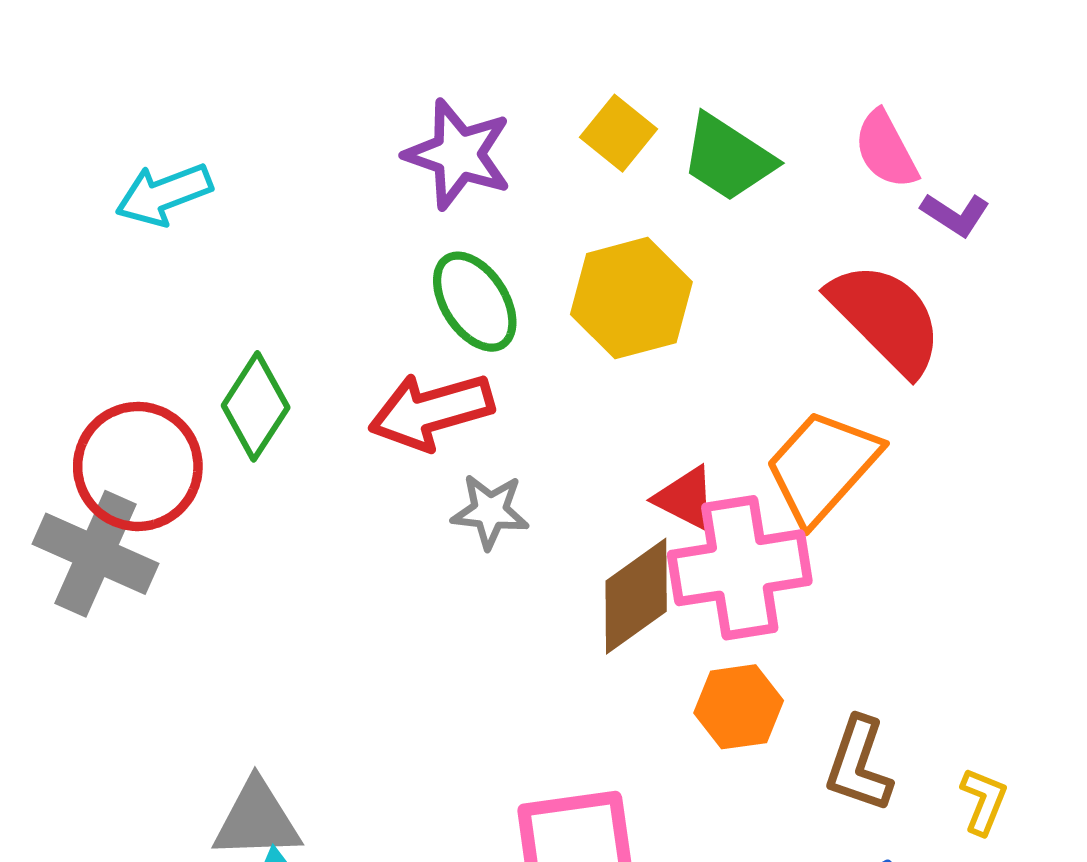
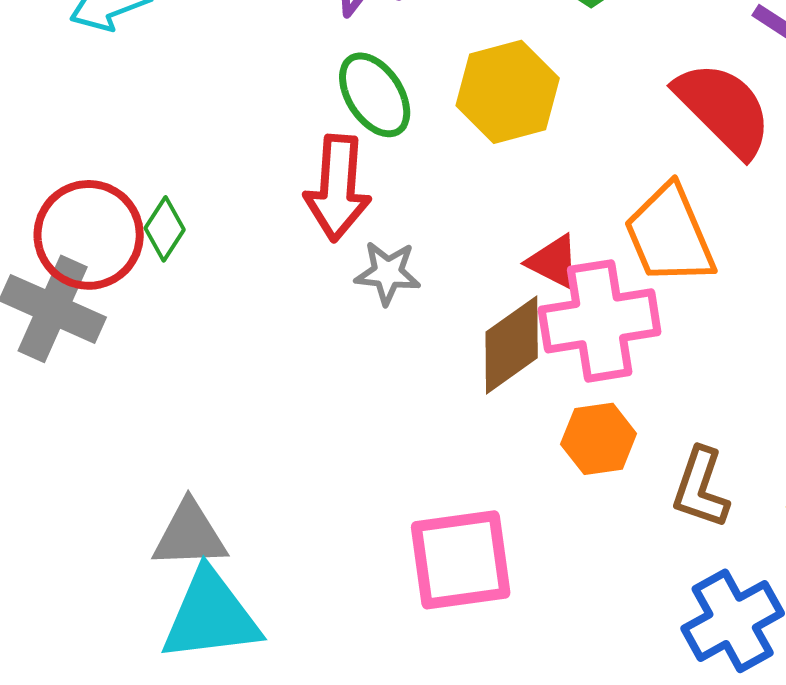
green diamond: (256, 406) -> (165, 229), moved, size x0.7
red arrow: (431, 411) -> (338, 188), turned -70
orange trapezoid: (822, 466) -> (670, 235), turned -65

